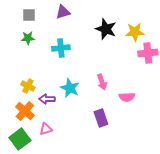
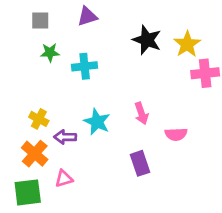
yellow star: (135, 32) -> (187, 44), turned -30
green star: (28, 38) -> (50, 52), moved
green square: (20, 139) -> (28, 192), turned 30

